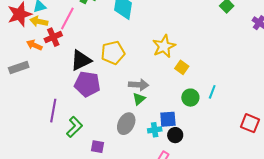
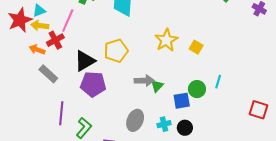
gray rectangle: (19, 67) -> (48, 74), moved, turned 66
yellow square: (182, 67) -> (196, 47), moved
green triangle: (139, 99) -> (157, 86), moved
blue square: (168, 119) -> (182, 101), moved

